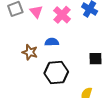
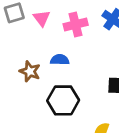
pink cross: (62, 15) -> (76, 24), turned 30

